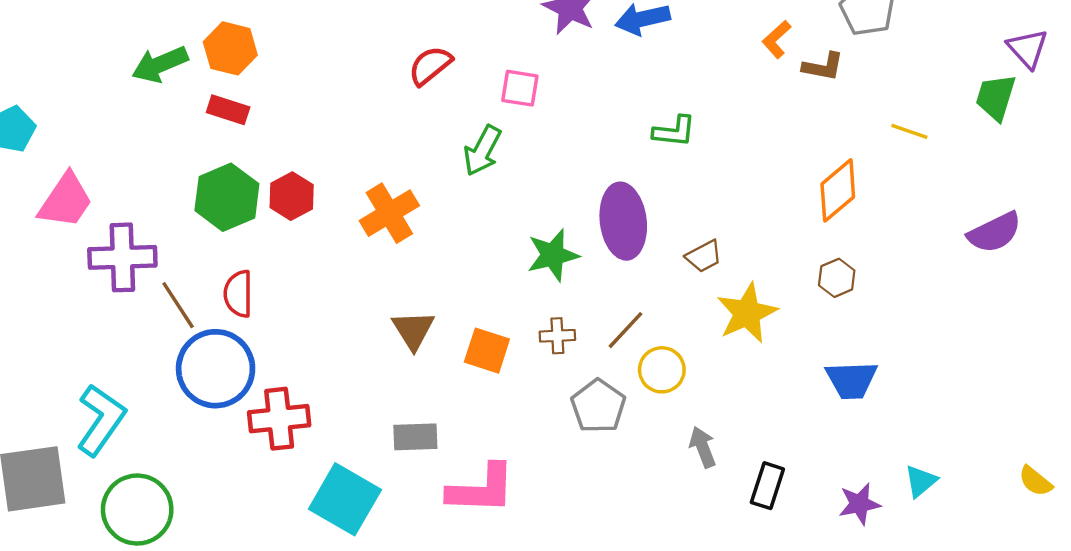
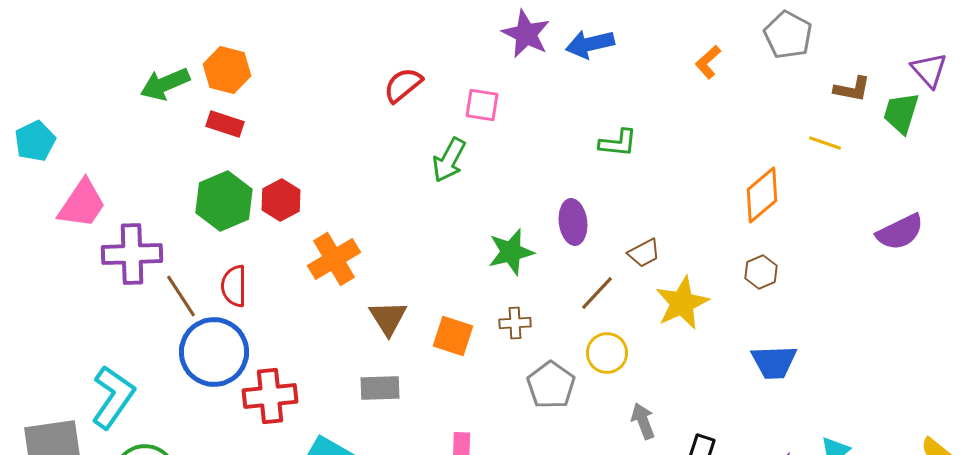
brown L-shape: (823, 67) -> (852, 89), moved
orange cross: (389, 213) -> (334, 259), moved
purple ellipse: (623, 221) -> (573, 222), size x0.7
brown line: (625, 330) -> (597, 293), moved
gray rectangle: (415, 437) -> (380, 388), moved

